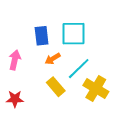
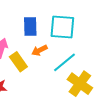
yellow rectangle: (56, 87) -> (18, 62), moved

